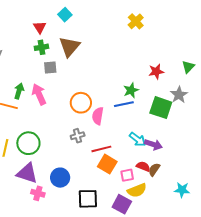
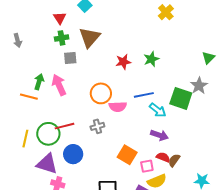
yellow cross: (136, 21) -> (166, 12), moved
red star: (156, 72) -> (123, 62), moved
green star: (131, 90) -> (151, 59), moved
pink semicircle: (98, 116) -> (118, 107), turned -102
cyan arrow: (137, 139) -> (158, 110), moved
purple arrow: (153, 145) -> (159, 135), moved
red line: (101, 149) -> (64, 126), moved
blue circle: (60, 178) -> (73, 154), moved

